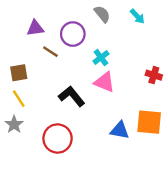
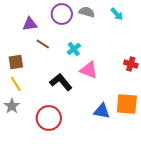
gray semicircle: (102, 14) -> (87, 12), turned -35
purple circle: (73, 34) -> (62, 14), moved
cyan cross: (101, 58) -> (74, 49), moved

